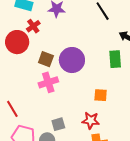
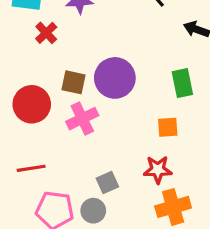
red circle: (17, 42) -> (32, 104), moved
green rectangle: (115, 59) -> (182, 83), moved
red line: (12, 109) -> (31, 168), turned -60

